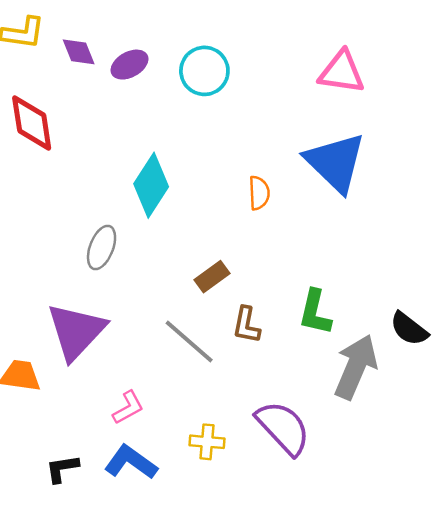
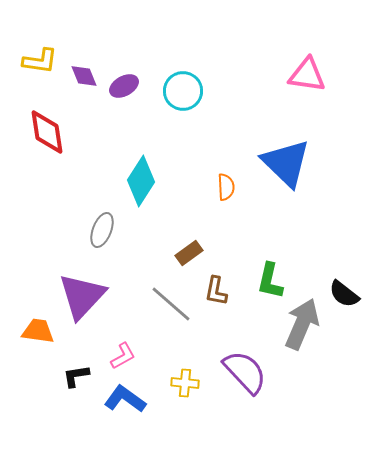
pink triangle: (342, 72) -> (307, 75), moved
black L-shape: (62, 469) -> (76, 376), moved

